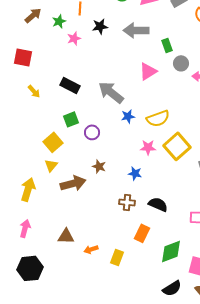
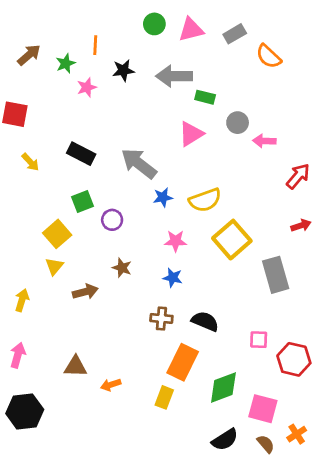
green rectangle: (167, 45) -> (205, 97), moved, turned -56
pink star: (148, 147) -> (176, 241), moved
brown arrow: (73, 183) -> (85, 292), size x0.7
yellow arrow: (28, 189) -> (22, 300), size x0.7
orange rectangle: (142, 233) -> (183, 362), size x1.4
yellow rectangle: (117, 257) -> (164, 397), moved

